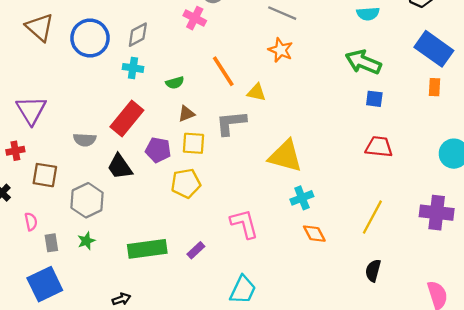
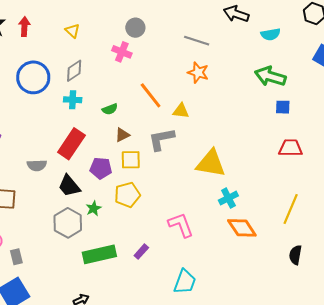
gray hexagon: (87, 200) -> (68, 223), moved
orange diamond: (314, 234) -> (242, 228), size x1.4
green star: (86, 241) -> (94, 208), moved

